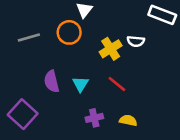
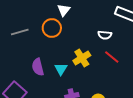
yellow cross: (111, 49) -> (82, 58), moved
red line: (117, 84) -> (112, 57), moved

